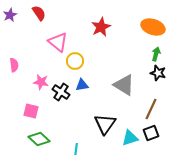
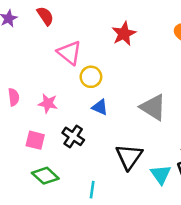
pink semicircle: (14, 65) -> (14, 97), moved
blue triangle: (82, 85) -> (100, 107), turned 32
black cross: (61, 92) -> (73, 136), moved
cyan triangle: (130, 138) -> (161, 174), turned -48

